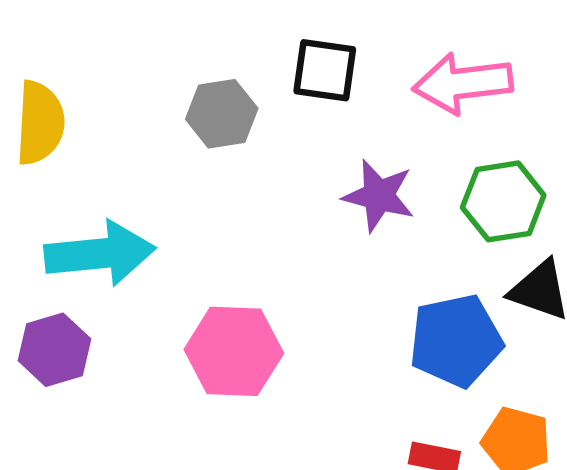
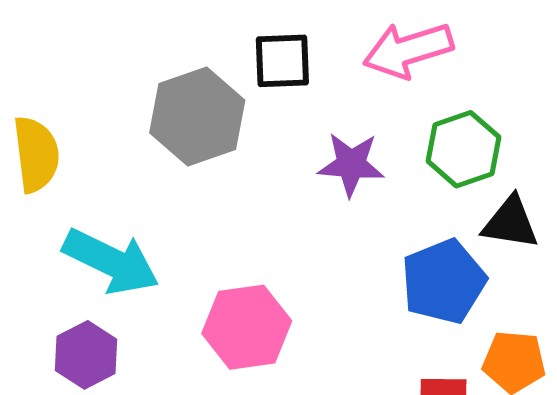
gray hexagon: (222, 114) -> (197, 117), size x1.5
cyan arrow: (100, 254) -> (111, 261), turned 42

